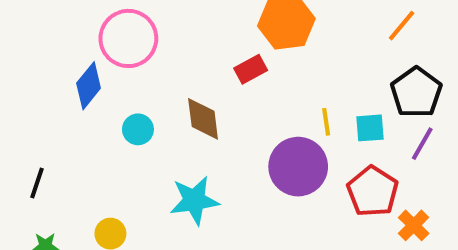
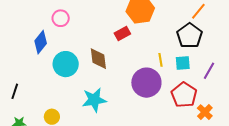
pink circle: (128, 38) -> (61, 18), size x0.6
black pentagon: (416, 92) -> (189, 36), moved
cyan circle: (138, 129) -> (66, 64), size x1.6

